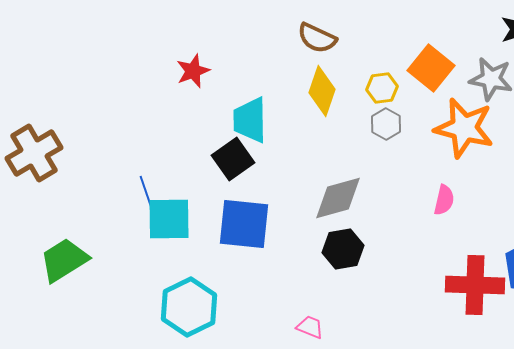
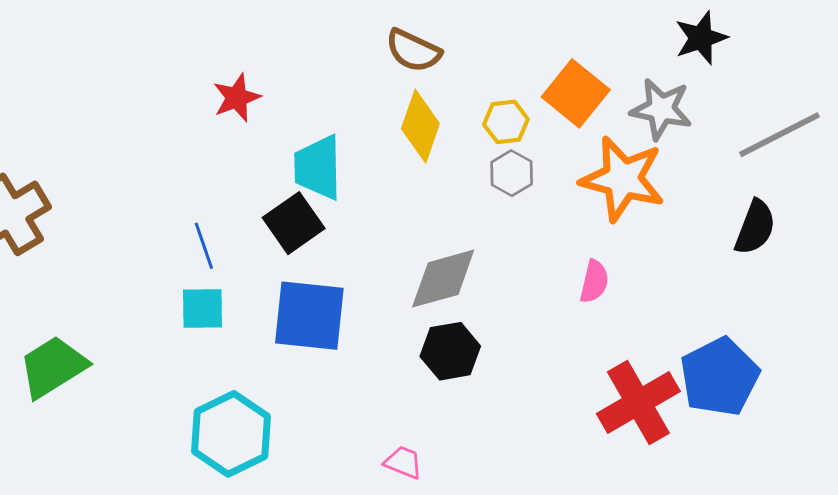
blue line: (146, 192) -> (204, 246), moved
cyan square: (169, 219) -> (203, 308), size x0.7
red cross: (475, 285) -> (638, 402), turned -32

